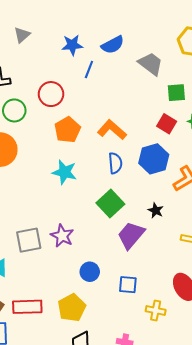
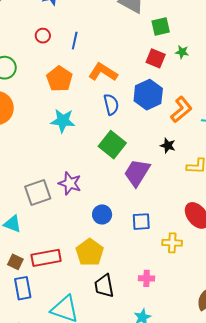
blue line: (89, 70) -> (75, 41), moved
red circle: (51, 94) -> (43, 36), moved, size x0.6
black star: (156, 210) -> (168, 146), moved

